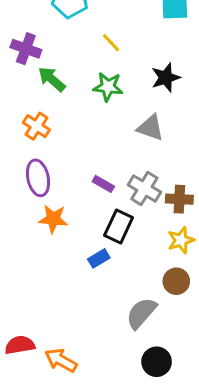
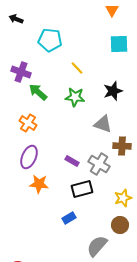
purple ellipse: (38, 178) -> (29, 157), turned 35
brown cross: (179, 199) -> (122, 146), moved
black rectangle: (119, 226) -> (82, 189), turned 50
blue rectangle: (99, 258) -> (69, 218), moved

